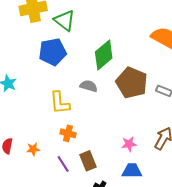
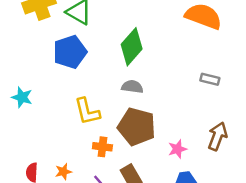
brown pentagon: (132, 83) -> (137, 127), moved
gray semicircle: (89, 86) -> (132, 87), moved

